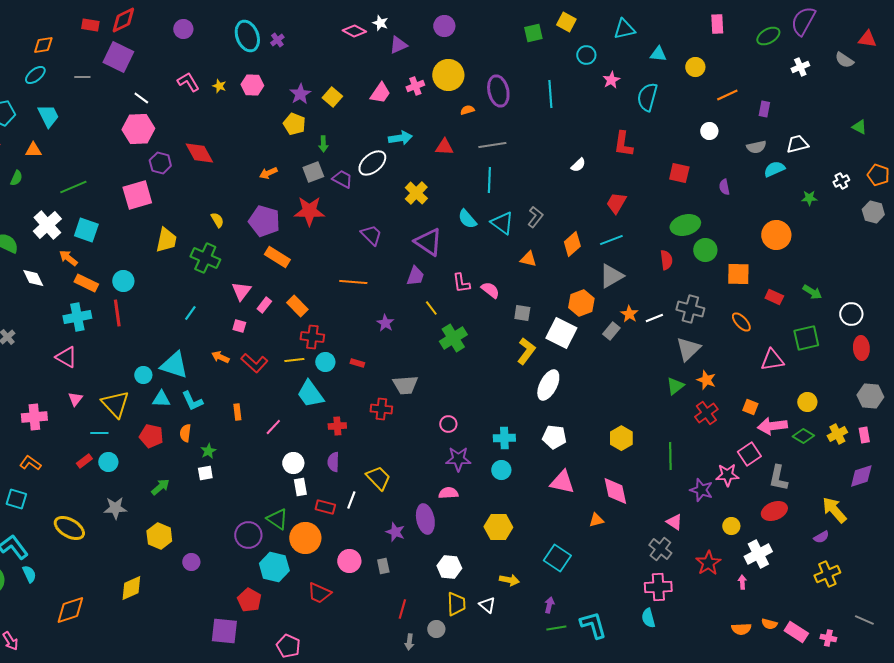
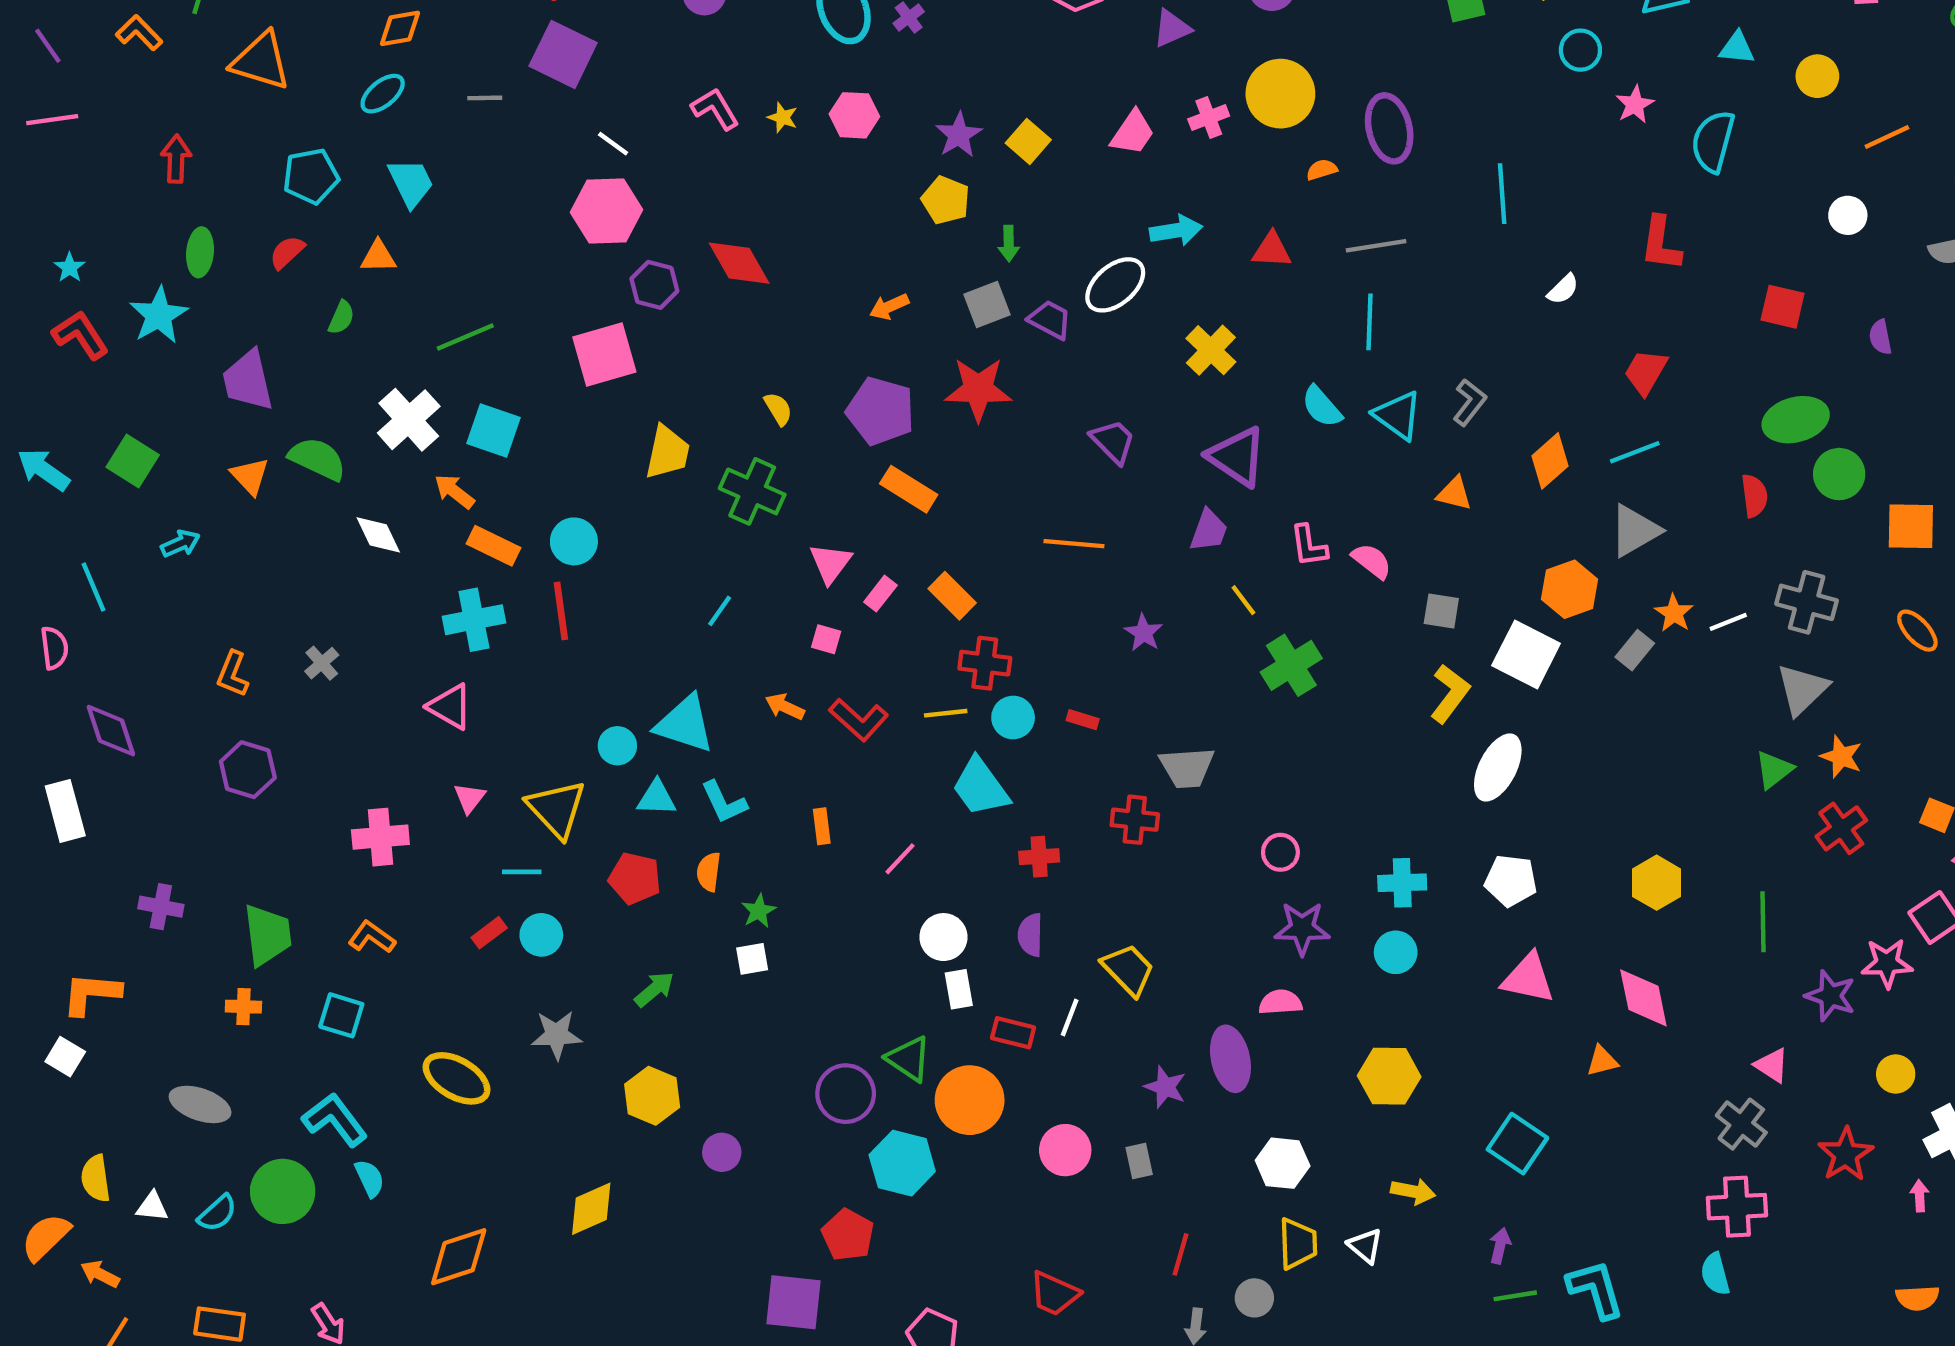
cyan line: (550, 94) -> (1502, 194), moved
red trapezoid: (319, 593) -> (1054, 1294), moved

